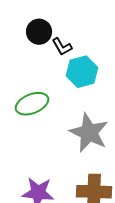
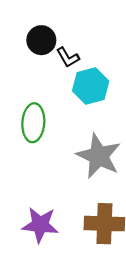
green ellipse: (32, 104) -> (33, 123), turned -64

